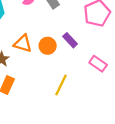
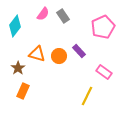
yellow line: (61, 85) -> (87, 96), moved

